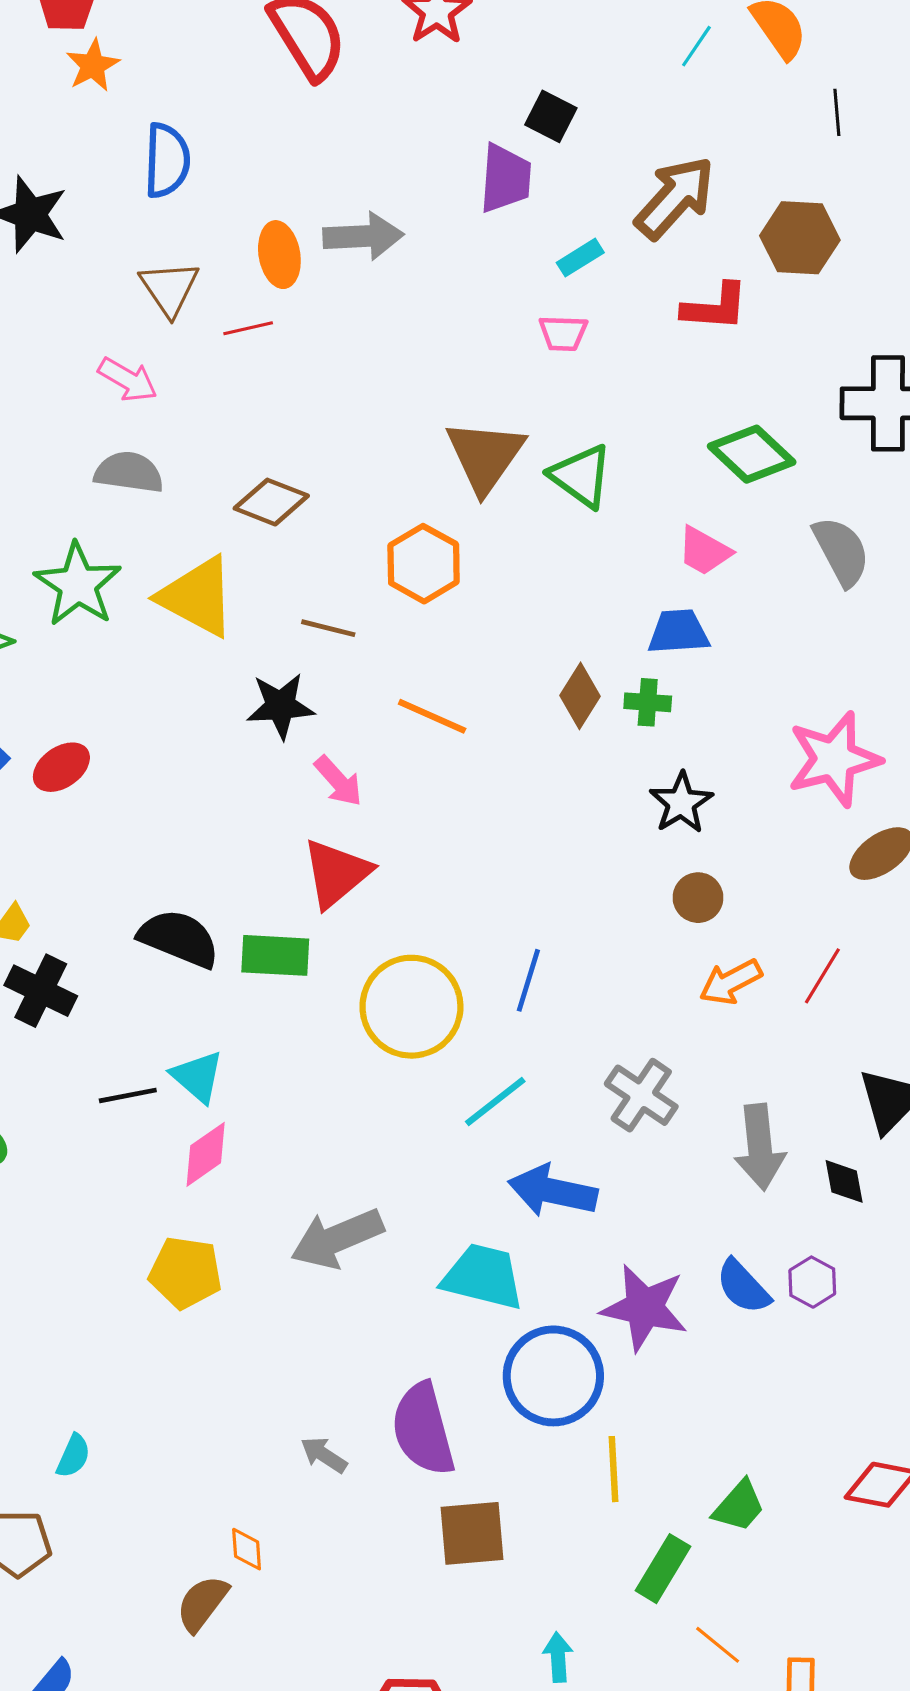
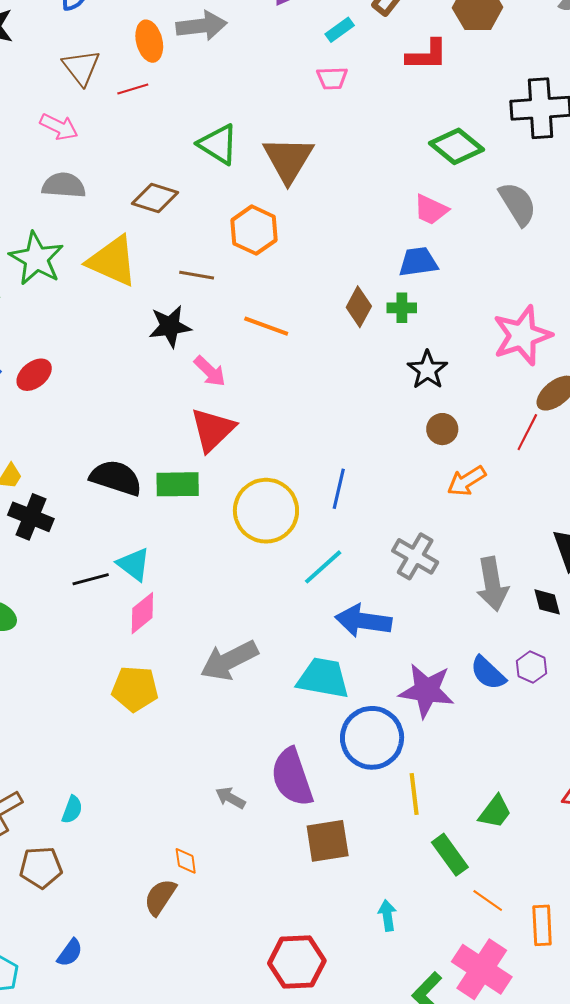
green triangle: (581, 476) -> (218, 144), moved
red line: (822, 976) -> (527, 432), moved
green rectangle: (663, 1569) -> (450, 855), turned -63

